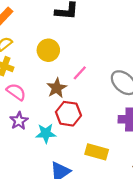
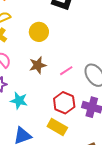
pink line: (80, 73) -> (66, 71), moved
red hexagon: (68, 114) -> (64, 103), moved

